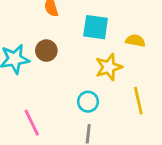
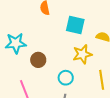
brown circle: (46, 51) -> (38, 60), moved

